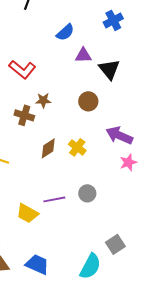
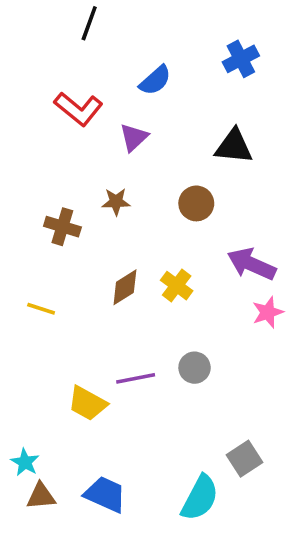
purple triangle: (83, 55) -> (134, 137), moved, turned -42
red L-shape: (22, 69) -> (79, 109), moved
black triangle: (109, 69) -> (234, 146), turned -45
brown cross: (24, 115) -> (62, 227), moved

